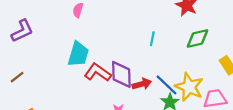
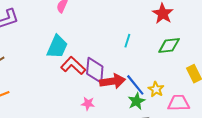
red arrow: (142, 84) -> (113, 81), size x1.4
yellow star: (189, 87) -> (156, 89), size x0.6

